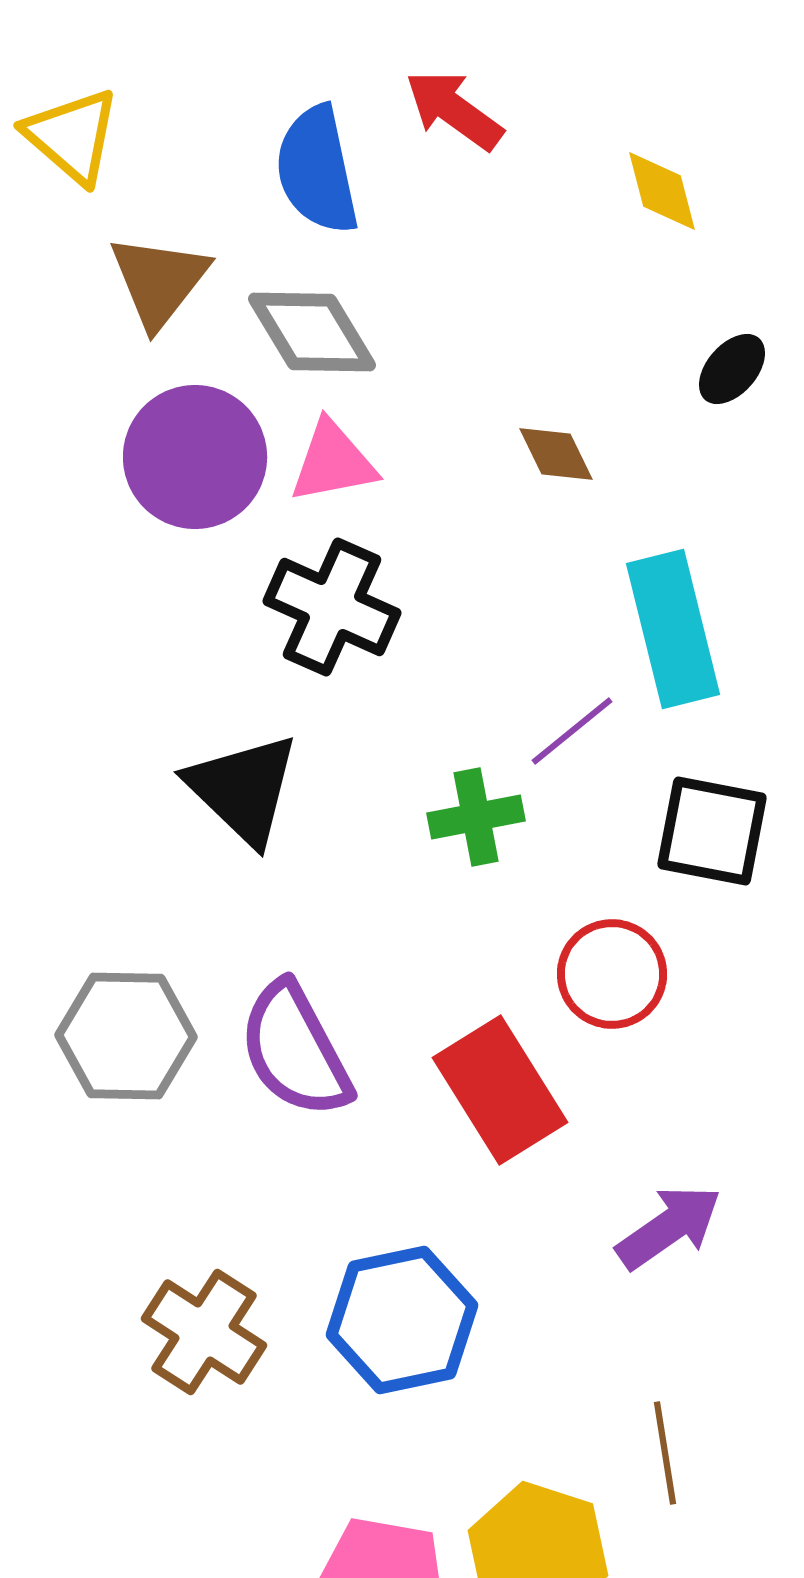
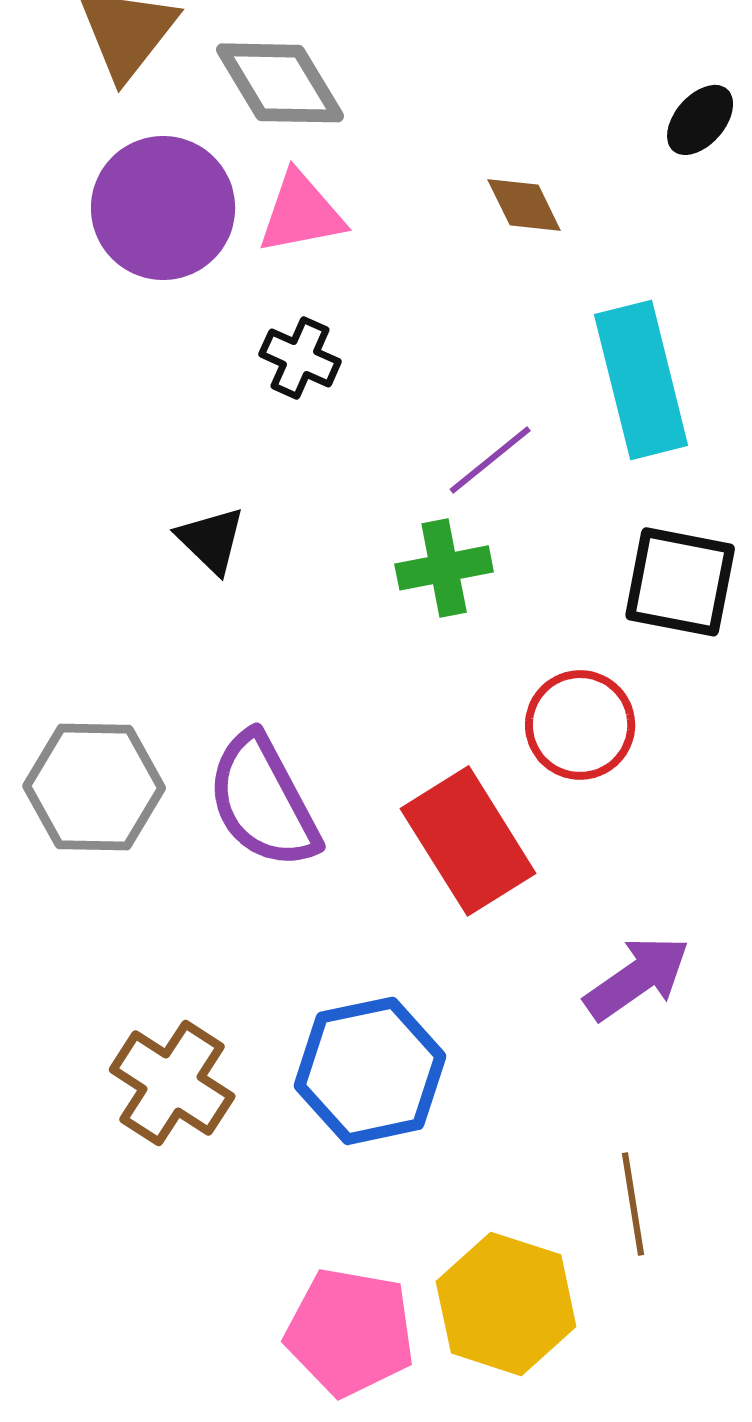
black cross: (332, 607) -> (300, 358), size x0.6
purple line: (572, 731) -> (490, 460), moved
black triangle: (243, 789) -> (211, 540), size x0.6

